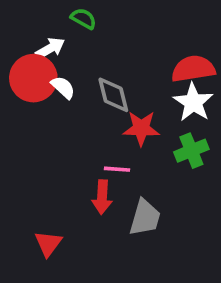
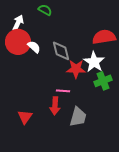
white arrow: (50, 48) -> (18, 23), moved, turned -35
white star: (193, 102) -> (94, 62), moved
red triangle: (48, 244) -> (25, 117), moved

